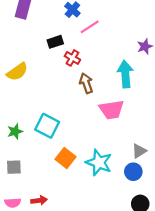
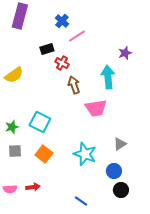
orange square: (66, 158) -> (44, 154), moved
gray square: (14, 167) -> (15, 151), moved
blue circle: (133, 172) -> (114, 171), moved

